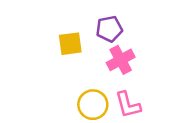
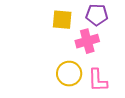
pink cross: (121, 60) -> (87, 41), moved

